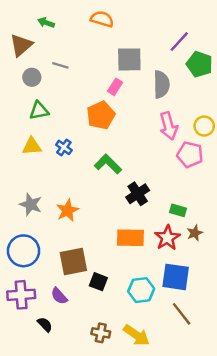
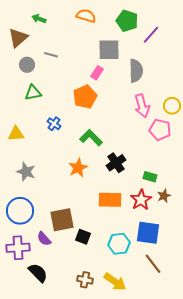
green pentagon: (199, 64) -> (127, 21), moved
yellow triangle: (32, 146) -> (16, 134), moved
orange star: (67, 210) -> (78, 168), moved
purple semicircle: (59, 296) -> (44, 239), moved
black semicircle: (45, 325) -> (38, 273), size x1.5

